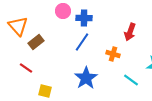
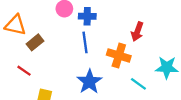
orange triangle: (18, 26) -> (15, 25), turned -35
blue line: (82, 42) -> (85, 42), turned -42
orange cross: (113, 54) -> (119, 55), size x1.5

